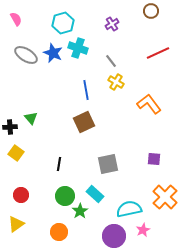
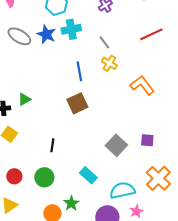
cyan cross: (78, 48) -> (71, 29), turned -30
green triangle: (31, 118) -> (24, 99), turned 40
gray square: (108, 164) -> (116, 145), moved, turned -35
green circle: (65, 196) -> (44, 177), moved
green star: (80, 211) -> (71, 203), moved

